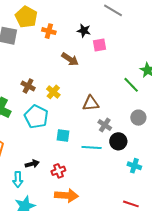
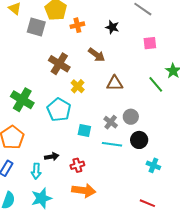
orange cross: (49, 31) -> (77, 25), turned -32
pink square: (99, 45) -> (150, 43), moved
brown cross: (28, 86) -> (59, 64), moved, size x1.5
brown triangle: (91, 103) -> (115, 83), moved
gray circle: (138, 118) -> (131, 117), moved
gray cross: (105, 125) -> (111, 122), moved

